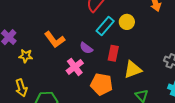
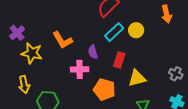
purple semicircle: (86, 48) -> (93, 52), turned 32
yellow star: (26, 56) -> (32, 53), size x1.5
pink cross: (75, 67) -> (80, 69), turned 30

